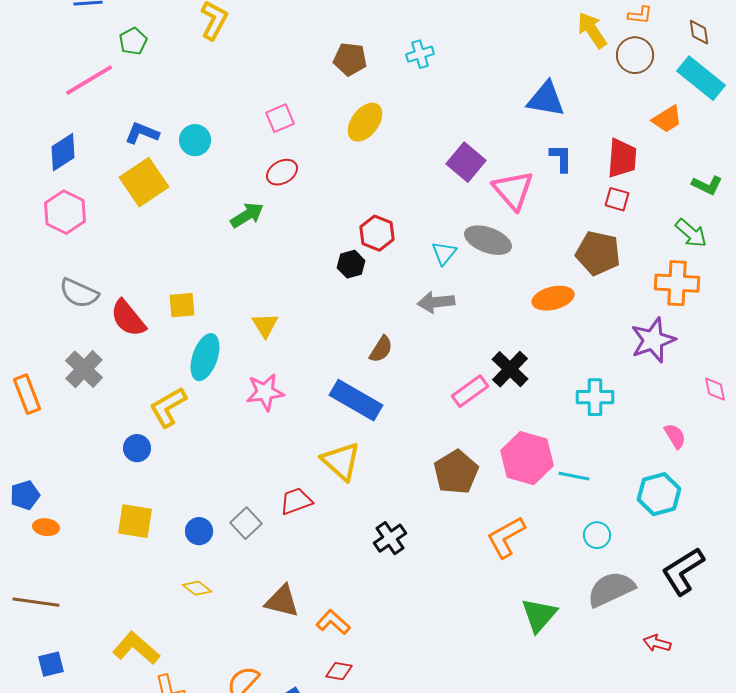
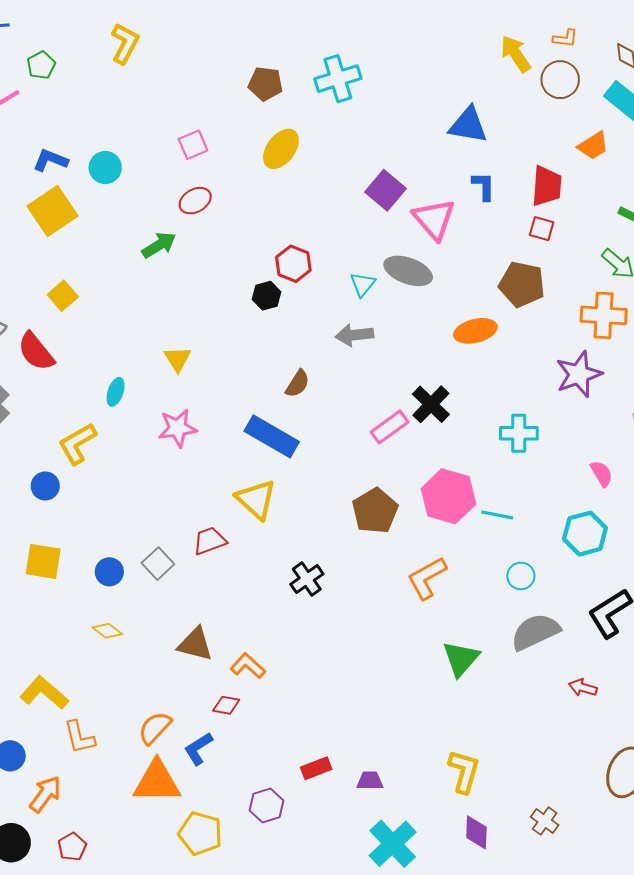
cyan cross: (420, 54) -> (338, 79), size x1.6
yellow square: (182, 305) -> (63, 296), moved, turned -36
cyan ellipse: (205, 357) -> (116, 392), size x0.6
red diamond: (339, 671) -> (226, 705), moved

